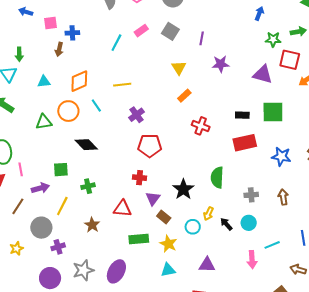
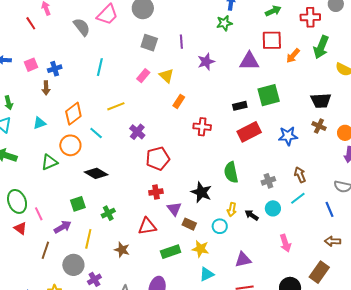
pink rectangle: (141, 31) -> (143, 76), moved
green star: (273, 39) -> (224, 23), moved
cyan line: (272, 245) -> (298, 198), moved

